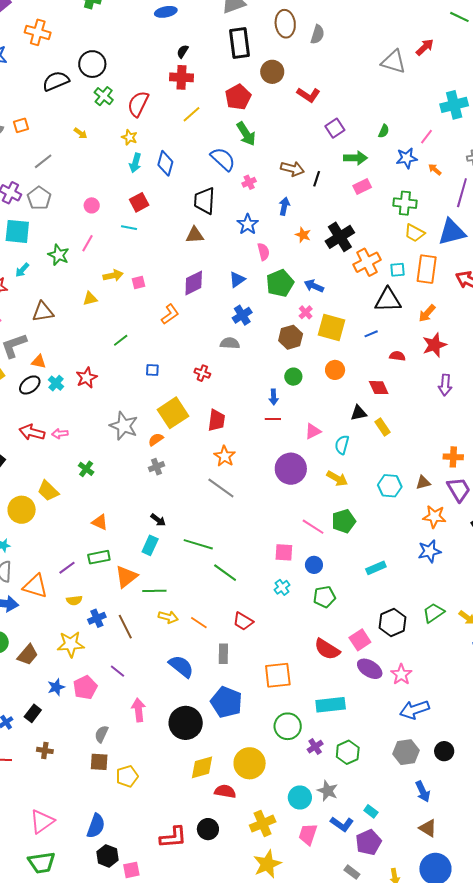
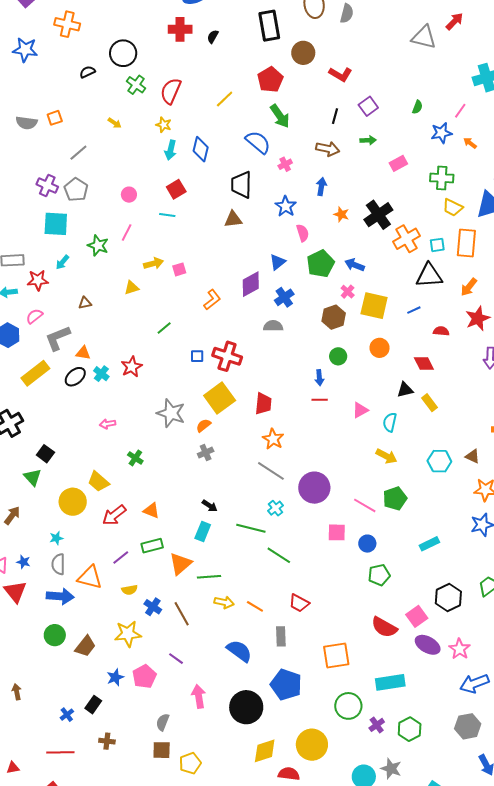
red cross: (181, 77) -> (180, 29), moved
black semicircle: (56, 81) -> (87, 72), size x0.6
green arrow: (355, 158) -> (368, 140), moved, size x0.7
black line: (317, 179) -> (335, 116), moved
purple diamond: (194, 283) -> (251, 284), moved
brown triangle: (43, 312) -> (85, 303), size x0.6
red cross: (202, 373) -> (227, 356), moved, size x1.8
red arrow: (32, 432) -> (114, 515), moved, turned -50
purple circle: (291, 469) -> (314, 488), moved
brown triangle: (423, 483) -> (473, 456), turned 42
cyan cross: (282, 587) -> (276, 508), moved
blue cross: (97, 618) -> (153, 607), turned -30

